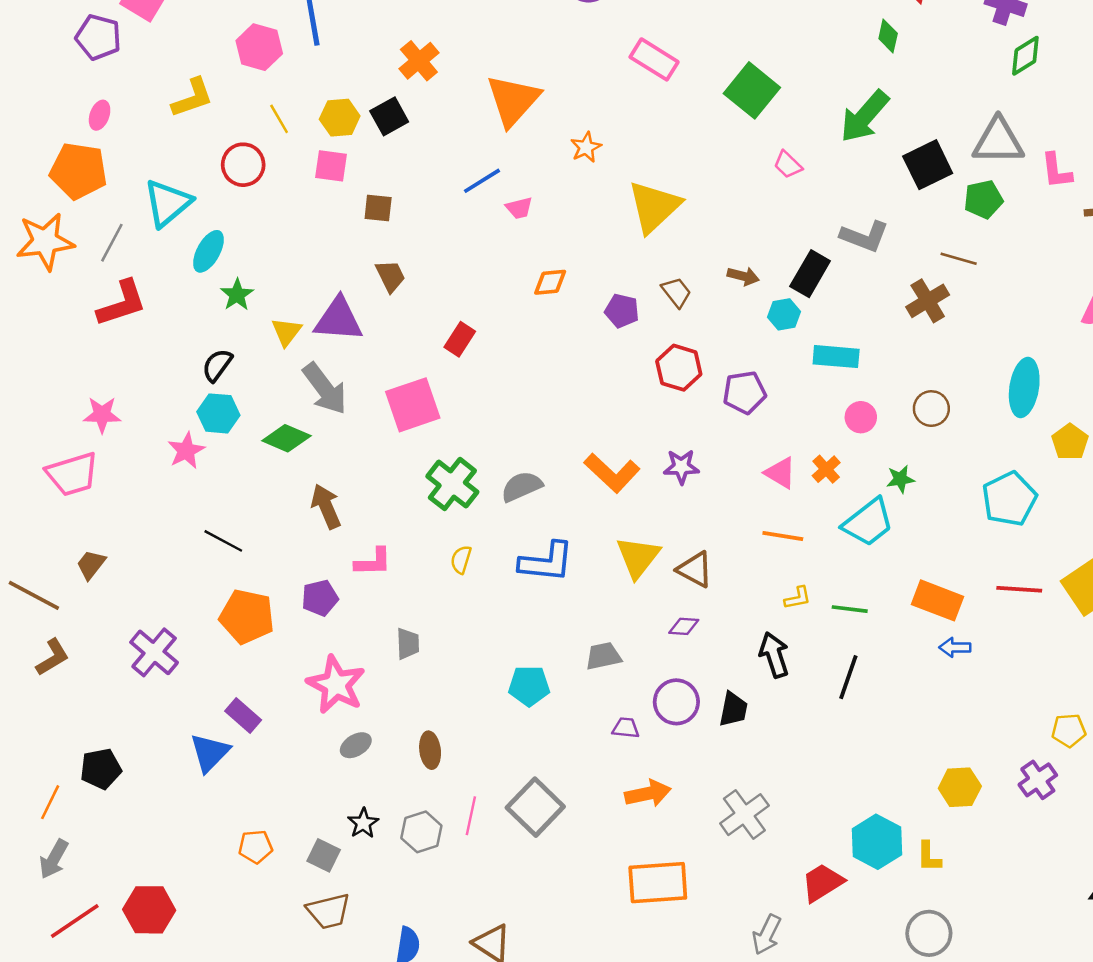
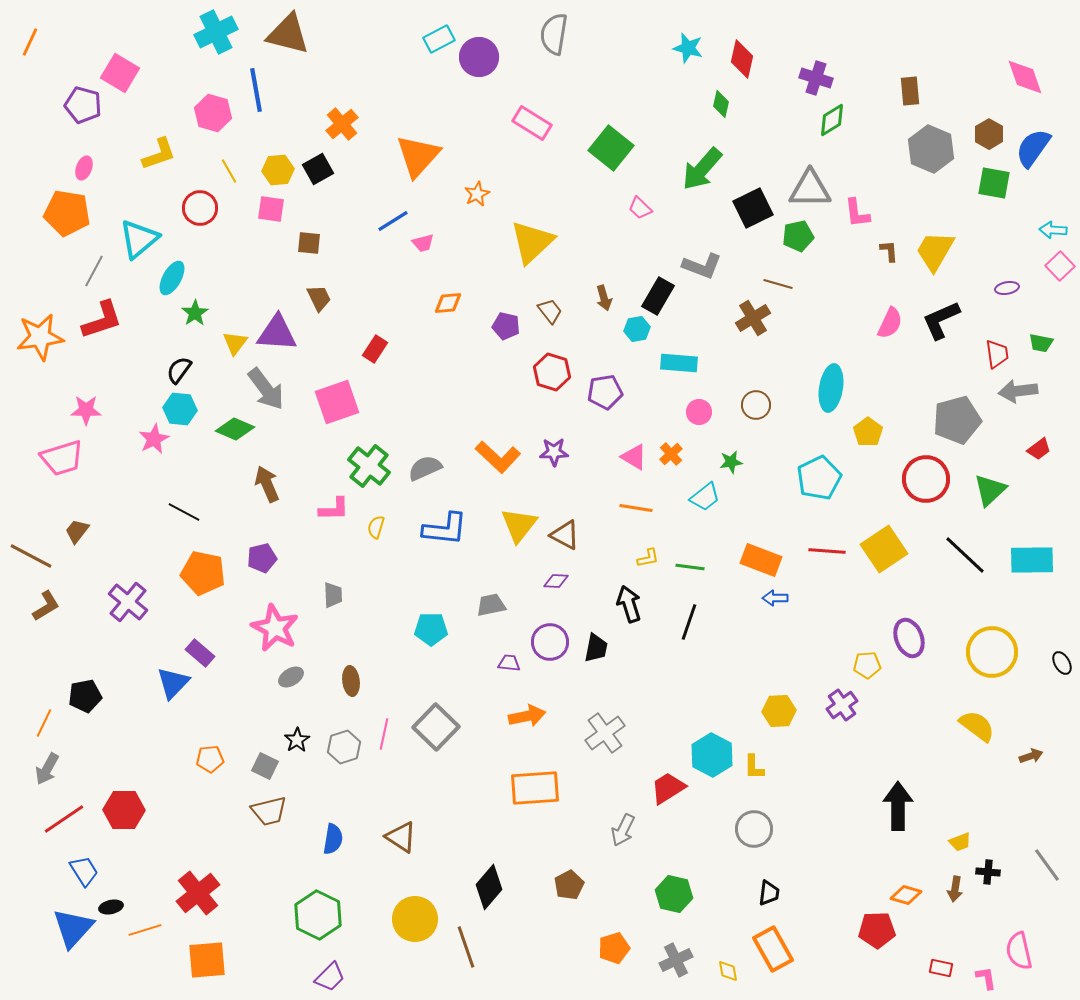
orange star: (45, 241) -> (40, 337), moved
brown arrow: (743, 276) -> (604, 298), turned 60
cyan trapezoid: (868, 522) -> (705, 497), size x0.7
pink L-shape: (373, 562) -> (334, 509), moved

